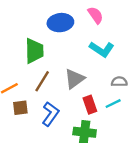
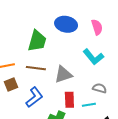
brown line: (42, 81) -> (36, 68), turned 48
brown square: (20, 108) -> (11, 84), turned -32

